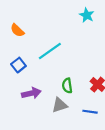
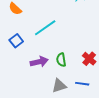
purple arrow: (31, 93) -> (39, 62), moved
gray triangle: (60, 105) -> (59, 86), moved

